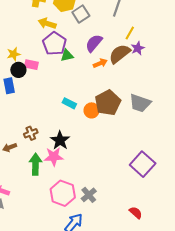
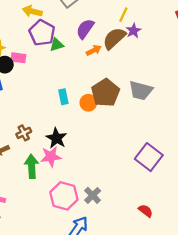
cyan rectangle: (69, 103) -> (63, 97), turned 56

